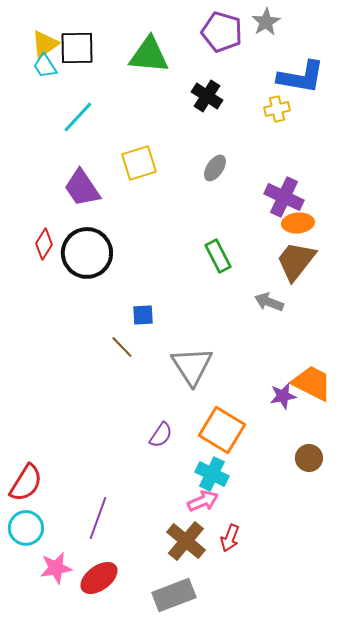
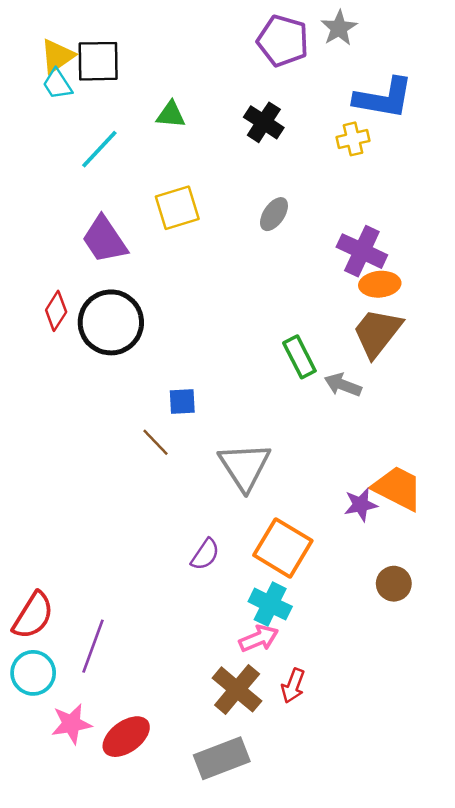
green triangle: (149, 55) -> (171, 115), moved, size x0.6
green rectangle: (218, 256) -> (299, 357), moved
purple line: (98, 518) -> (93, 646), moved

